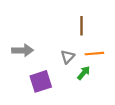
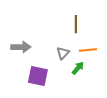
purple square: (41, 81) -> (38, 76), turned 30

